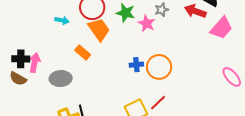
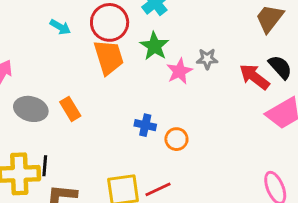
orange rectangle: (83, 52) -> (70, 109), moved
orange circle: (159, 67) -> (176, 139), size x0.6

